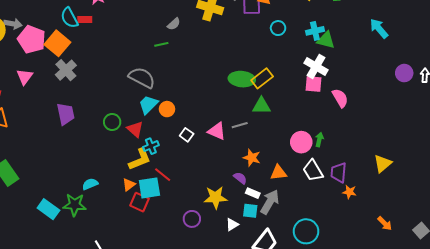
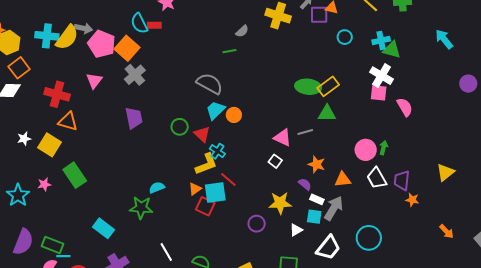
white square: (187, 135) -> (275, 161), moved
cyan cross: (151, 146) -> (217, 151), turned -35
cyan rectangle: (48, 209) -> (103, 228), moved

